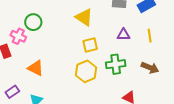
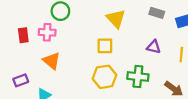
pink cross: (18, 36) -> (47, 32), moved, turned -35
yellow square: (90, 45) -> (105, 46), moved

